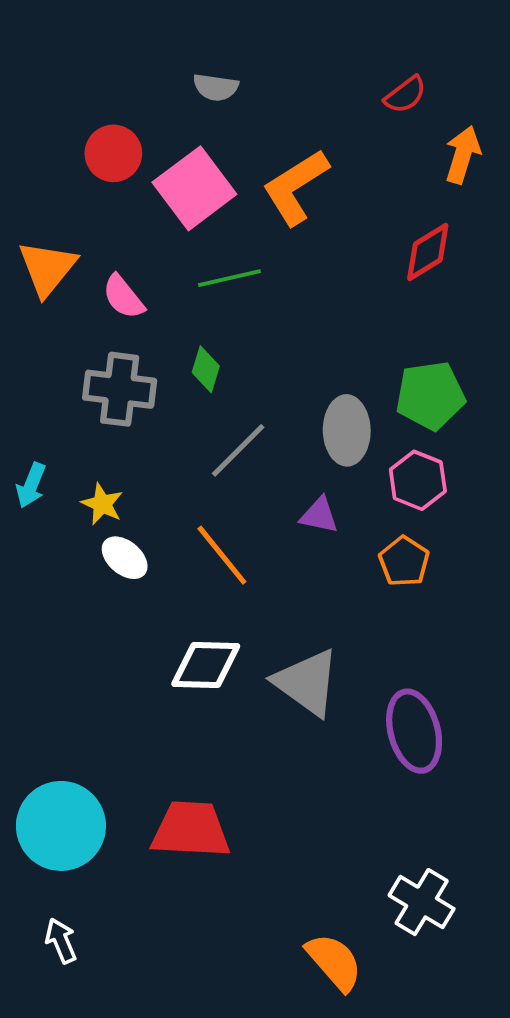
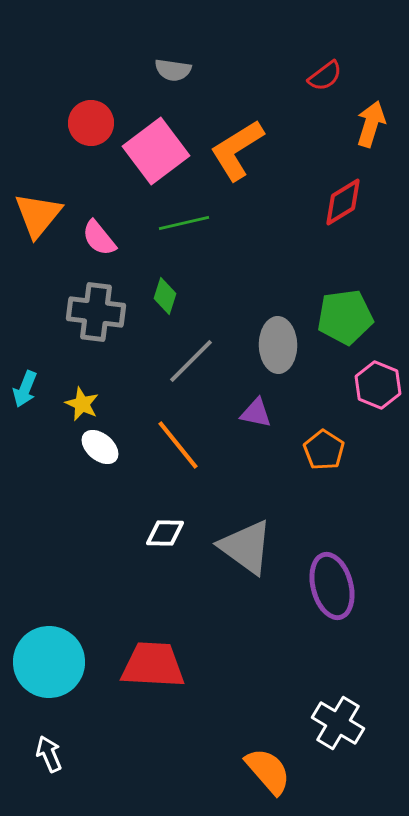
pink hexagon: (418, 480) -> (378, 385), moved
white diamond: (206, 665) -> (165, 533), size x0.7

